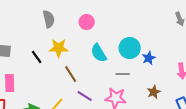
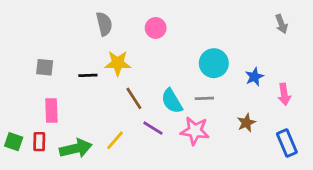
cyan semicircle: (99, 53) -> (172, 101), moved
black line: (37, 57) -> (88, 75), turned -56
blue star: (149, 58) -> (254, 77), moved

